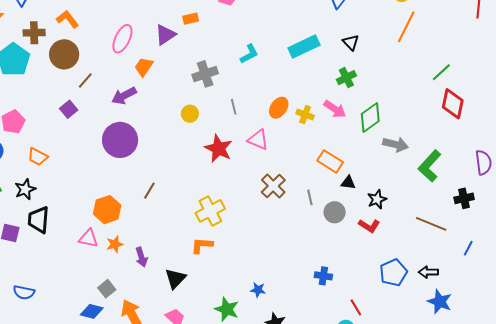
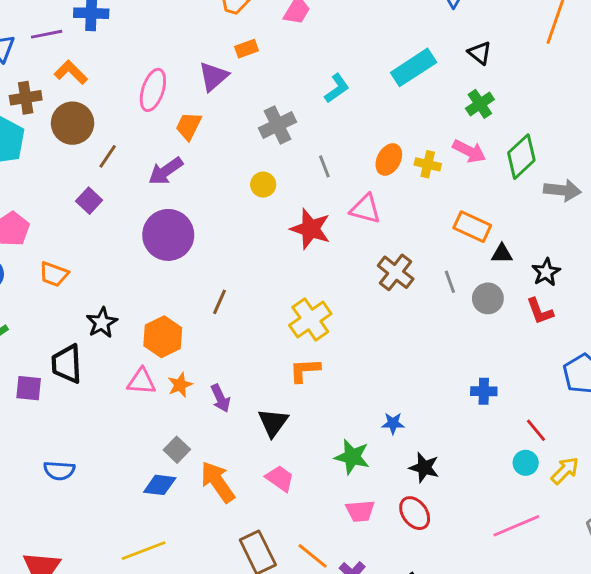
black star: (25, 189) -> (102, 323), moved
red L-shape: (369, 226) -> (540, 311), turned 45

